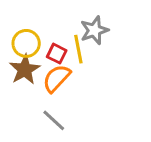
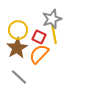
gray star: (94, 30) -> (52, 19), moved
gray line: (54, 120) -> (19, 77), moved

